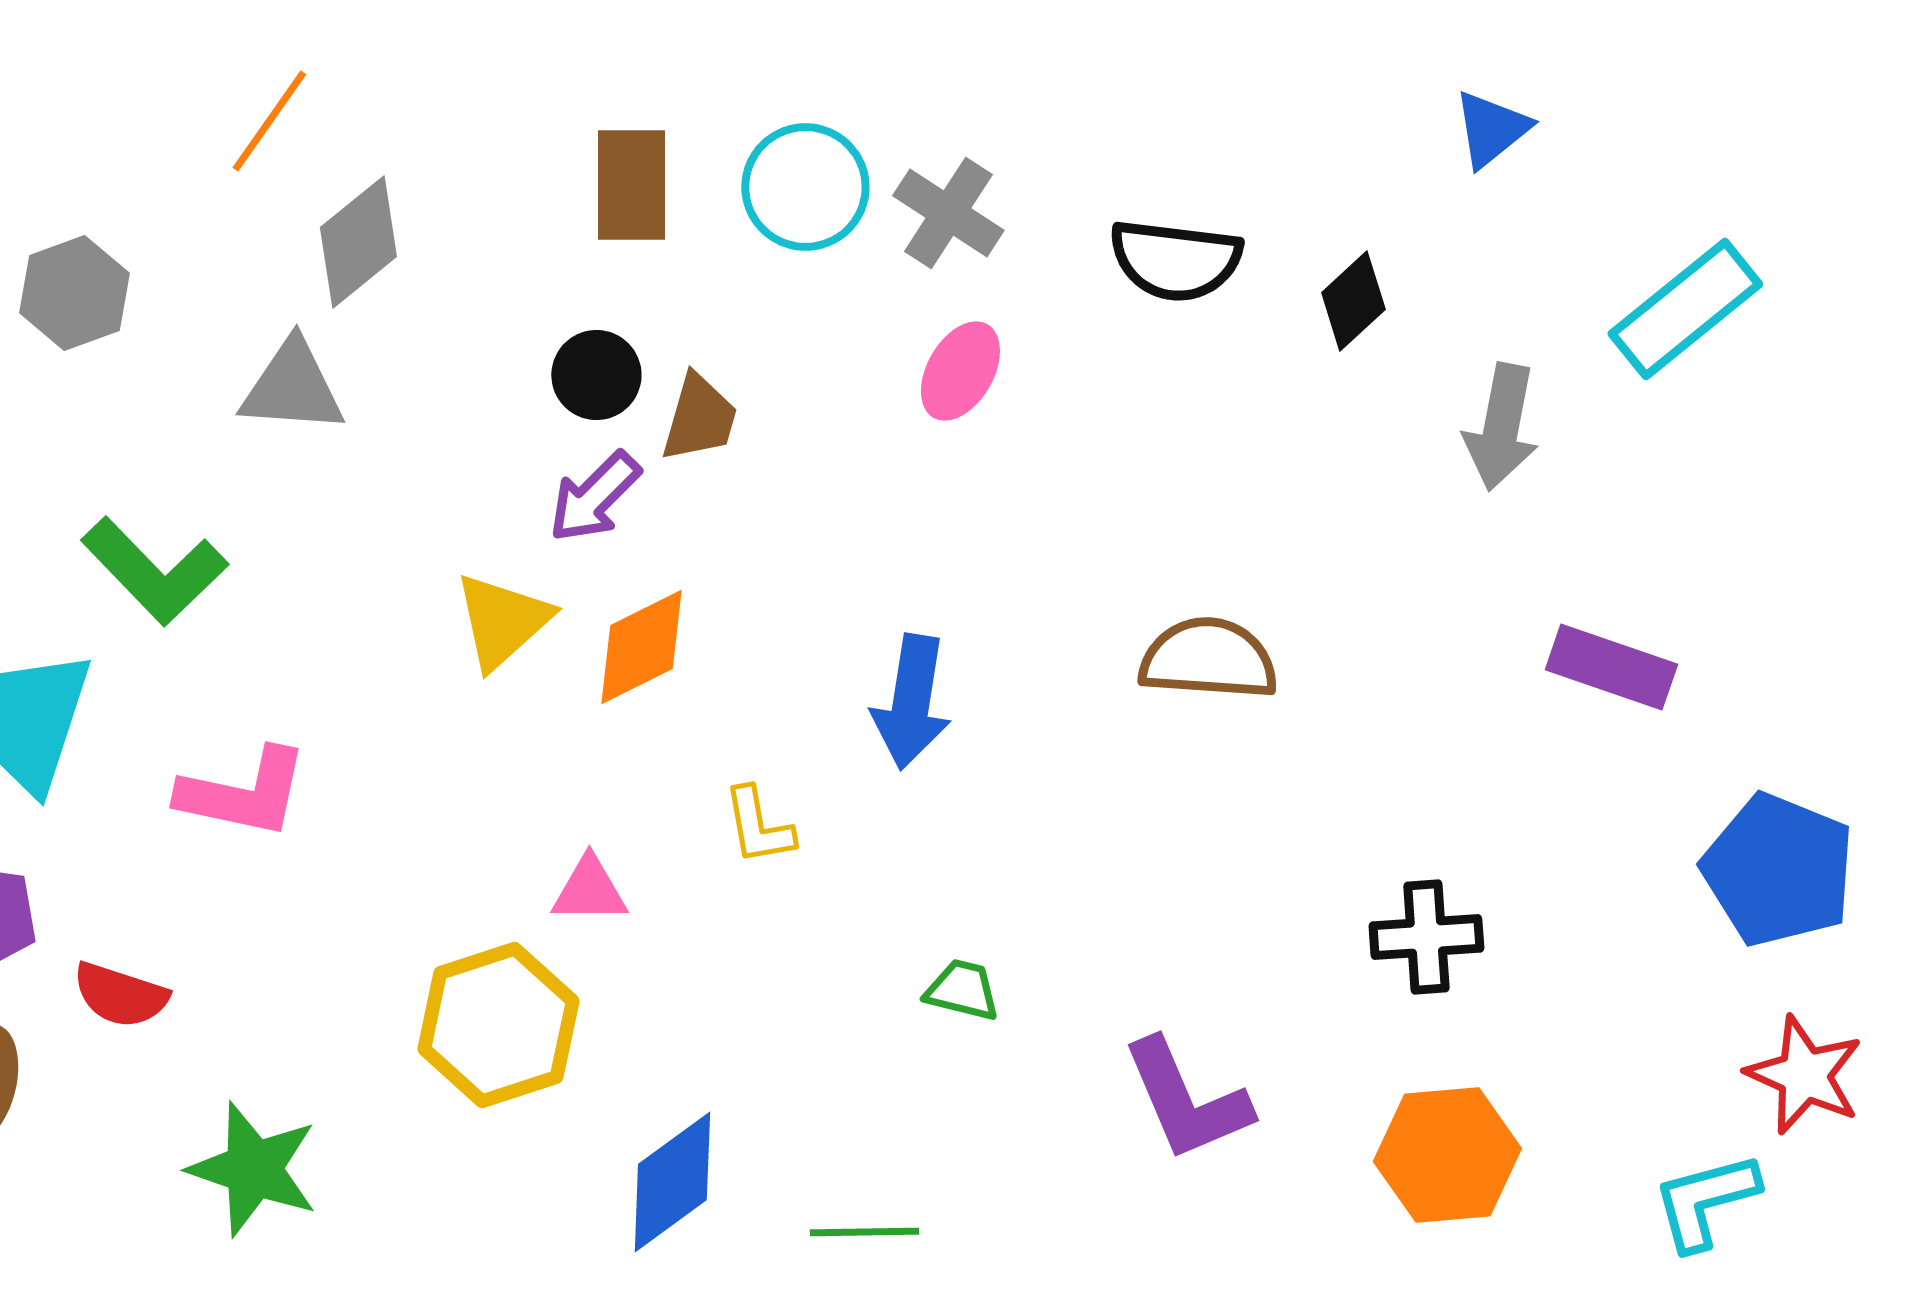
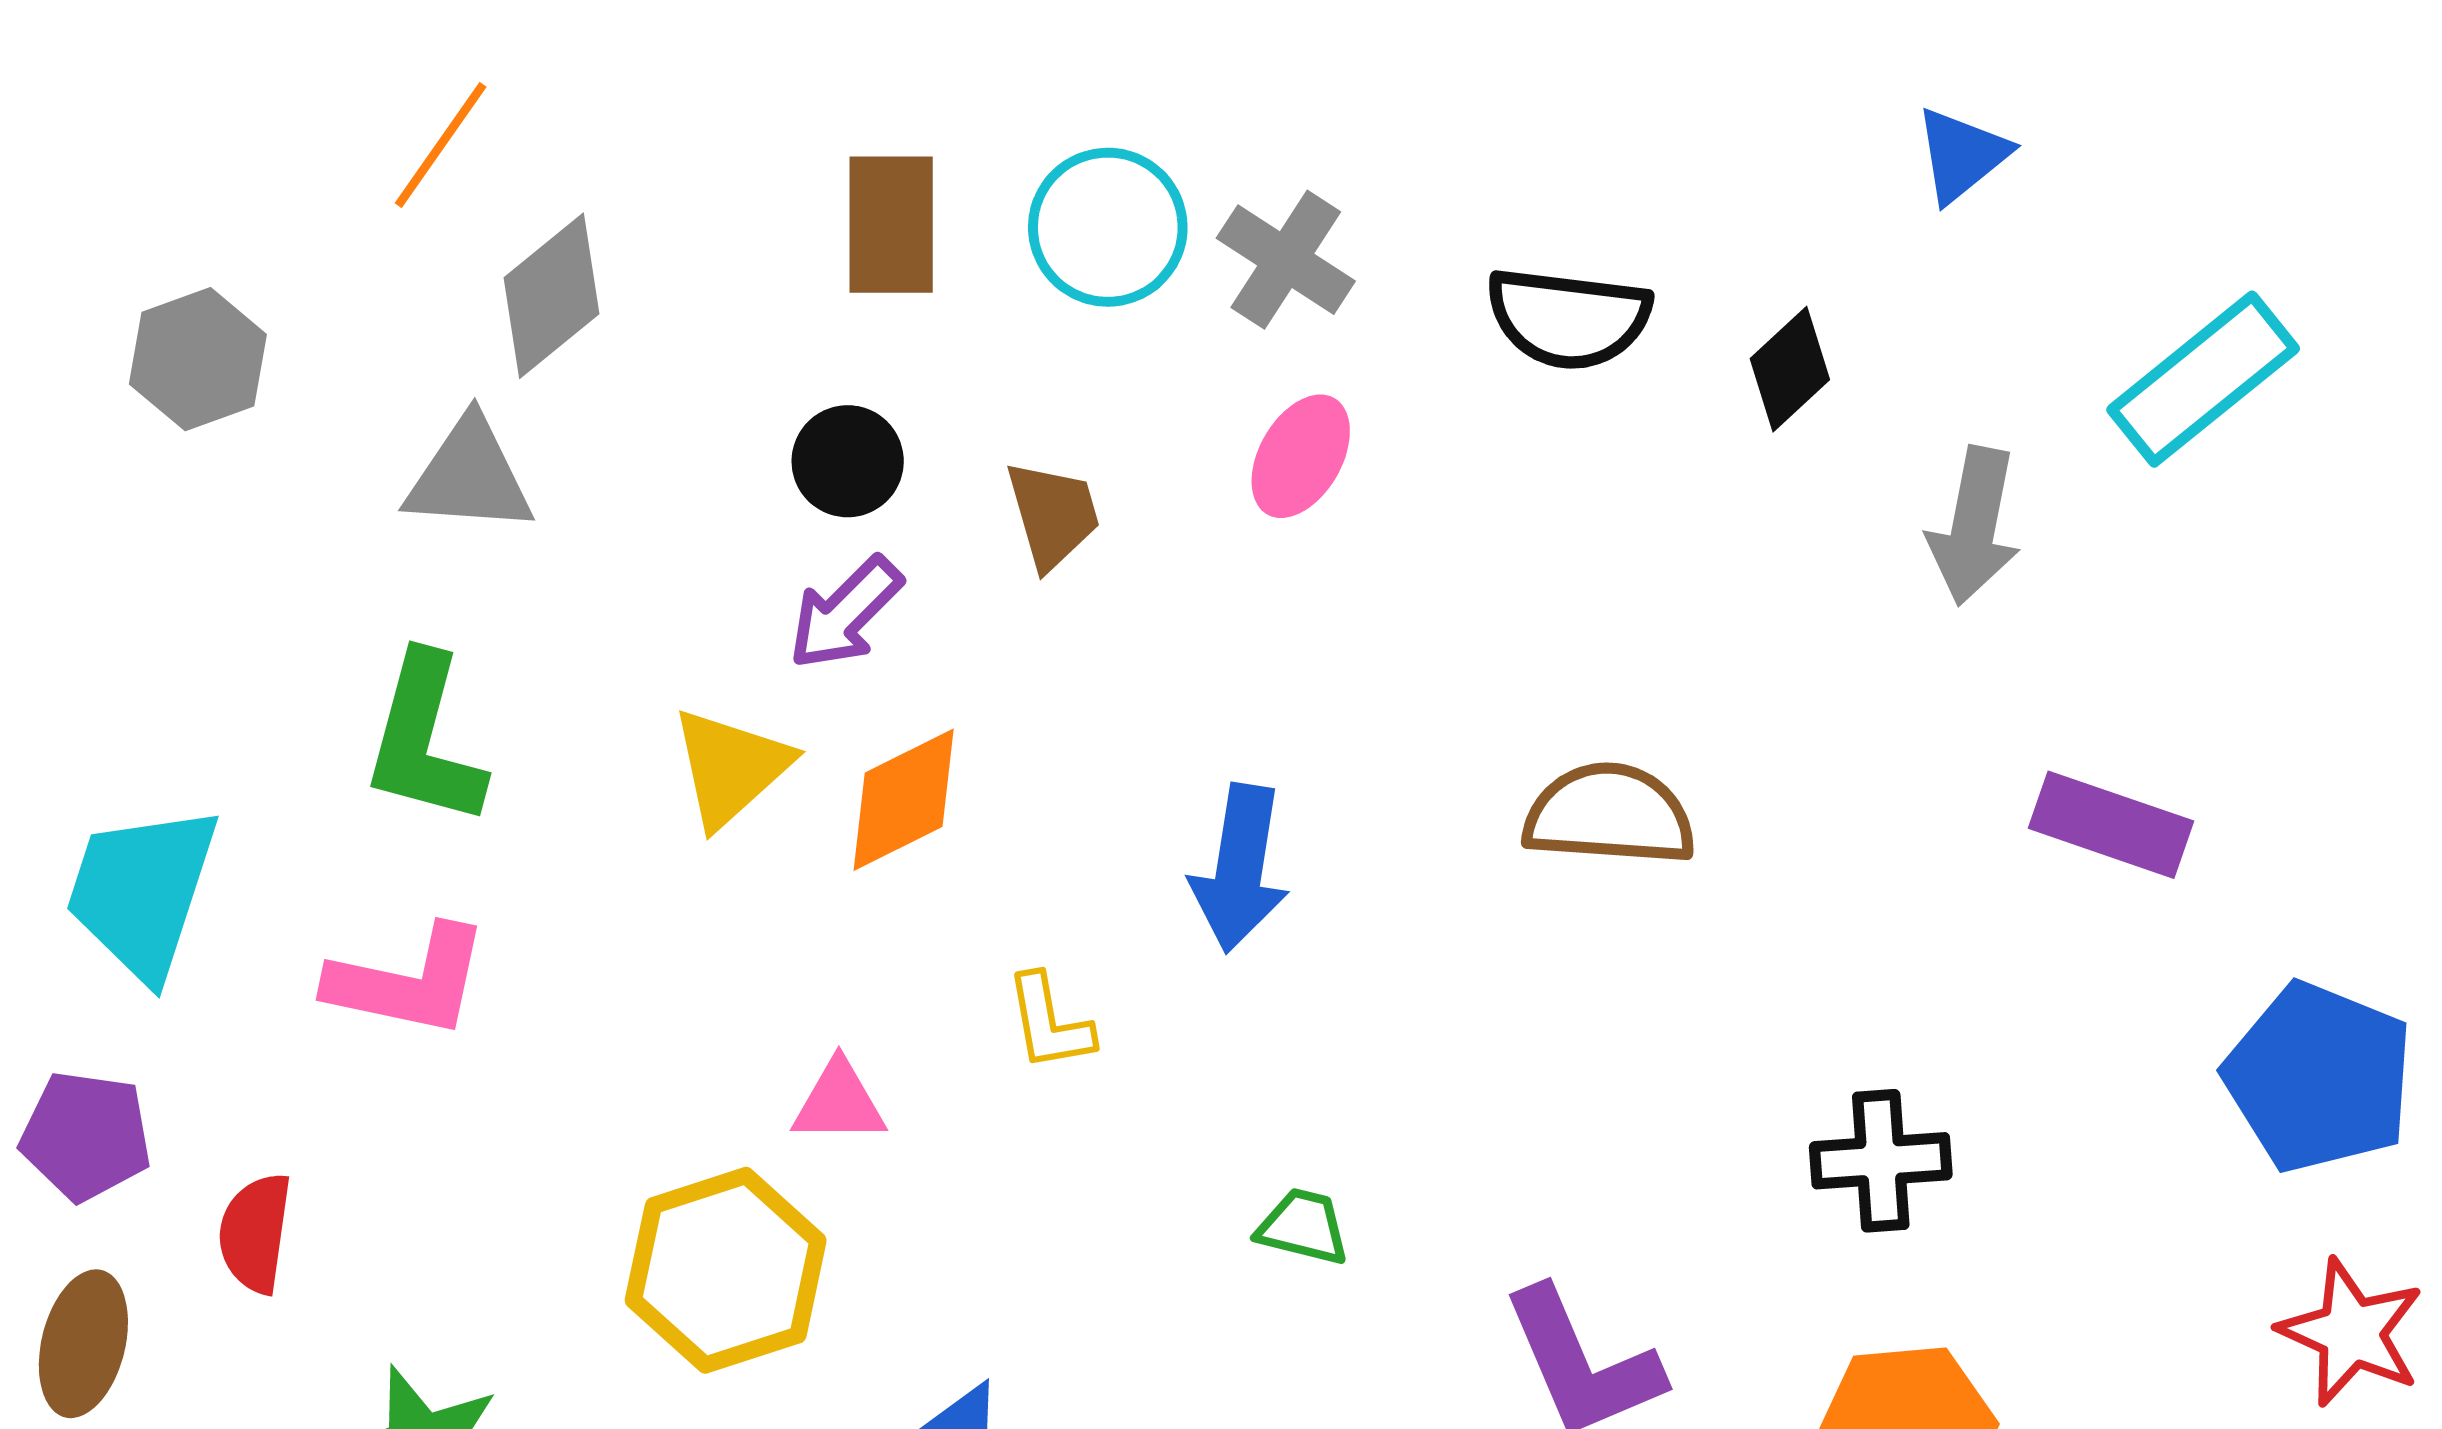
brown trapezoid: (699, 418) -> (1053, 515), moved, turned -32
green L-shape: (154, 571) -> (424, 740), moved, turned 59
red semicircle: (120, 995) -> (255, 1233), turned 80

